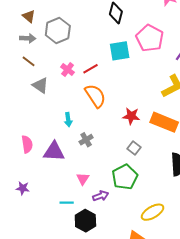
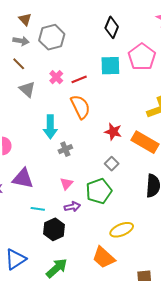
cyan arrow: (68, 120) -> (50, 127), size x1.6
purple triangle: (54, 151) -> (23, 178), moved
pink triangle: (83, 179) -> (67, 184), moved

